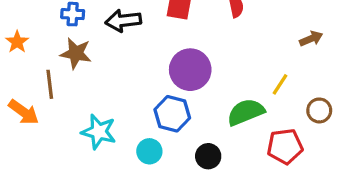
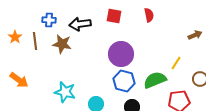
brown star: (76, 53) -> (62, 44), moved
brown line: (50, 84) -> (35, 41), moved
blue hexagon: (172, 114) -> (124, 81), moved

